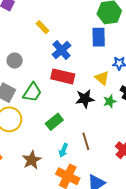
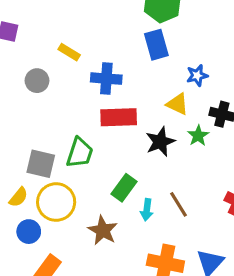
blue cross: (61, 50) -> (106, 79), turned -30
gray circle: (15, 61) -> (37, 81), moved
cyan arrow: (63, 150) -> (147, 210), moved
brown star: (32, 160) -> (103, 230), moved

